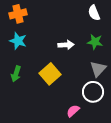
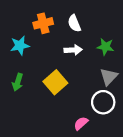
white semicircle: (94, 13) -> (74, 23), moved
orange cross: (18, 14) -> (43, 23), moved
cyan star: (18, 41) -> (20, 46), turned -30

